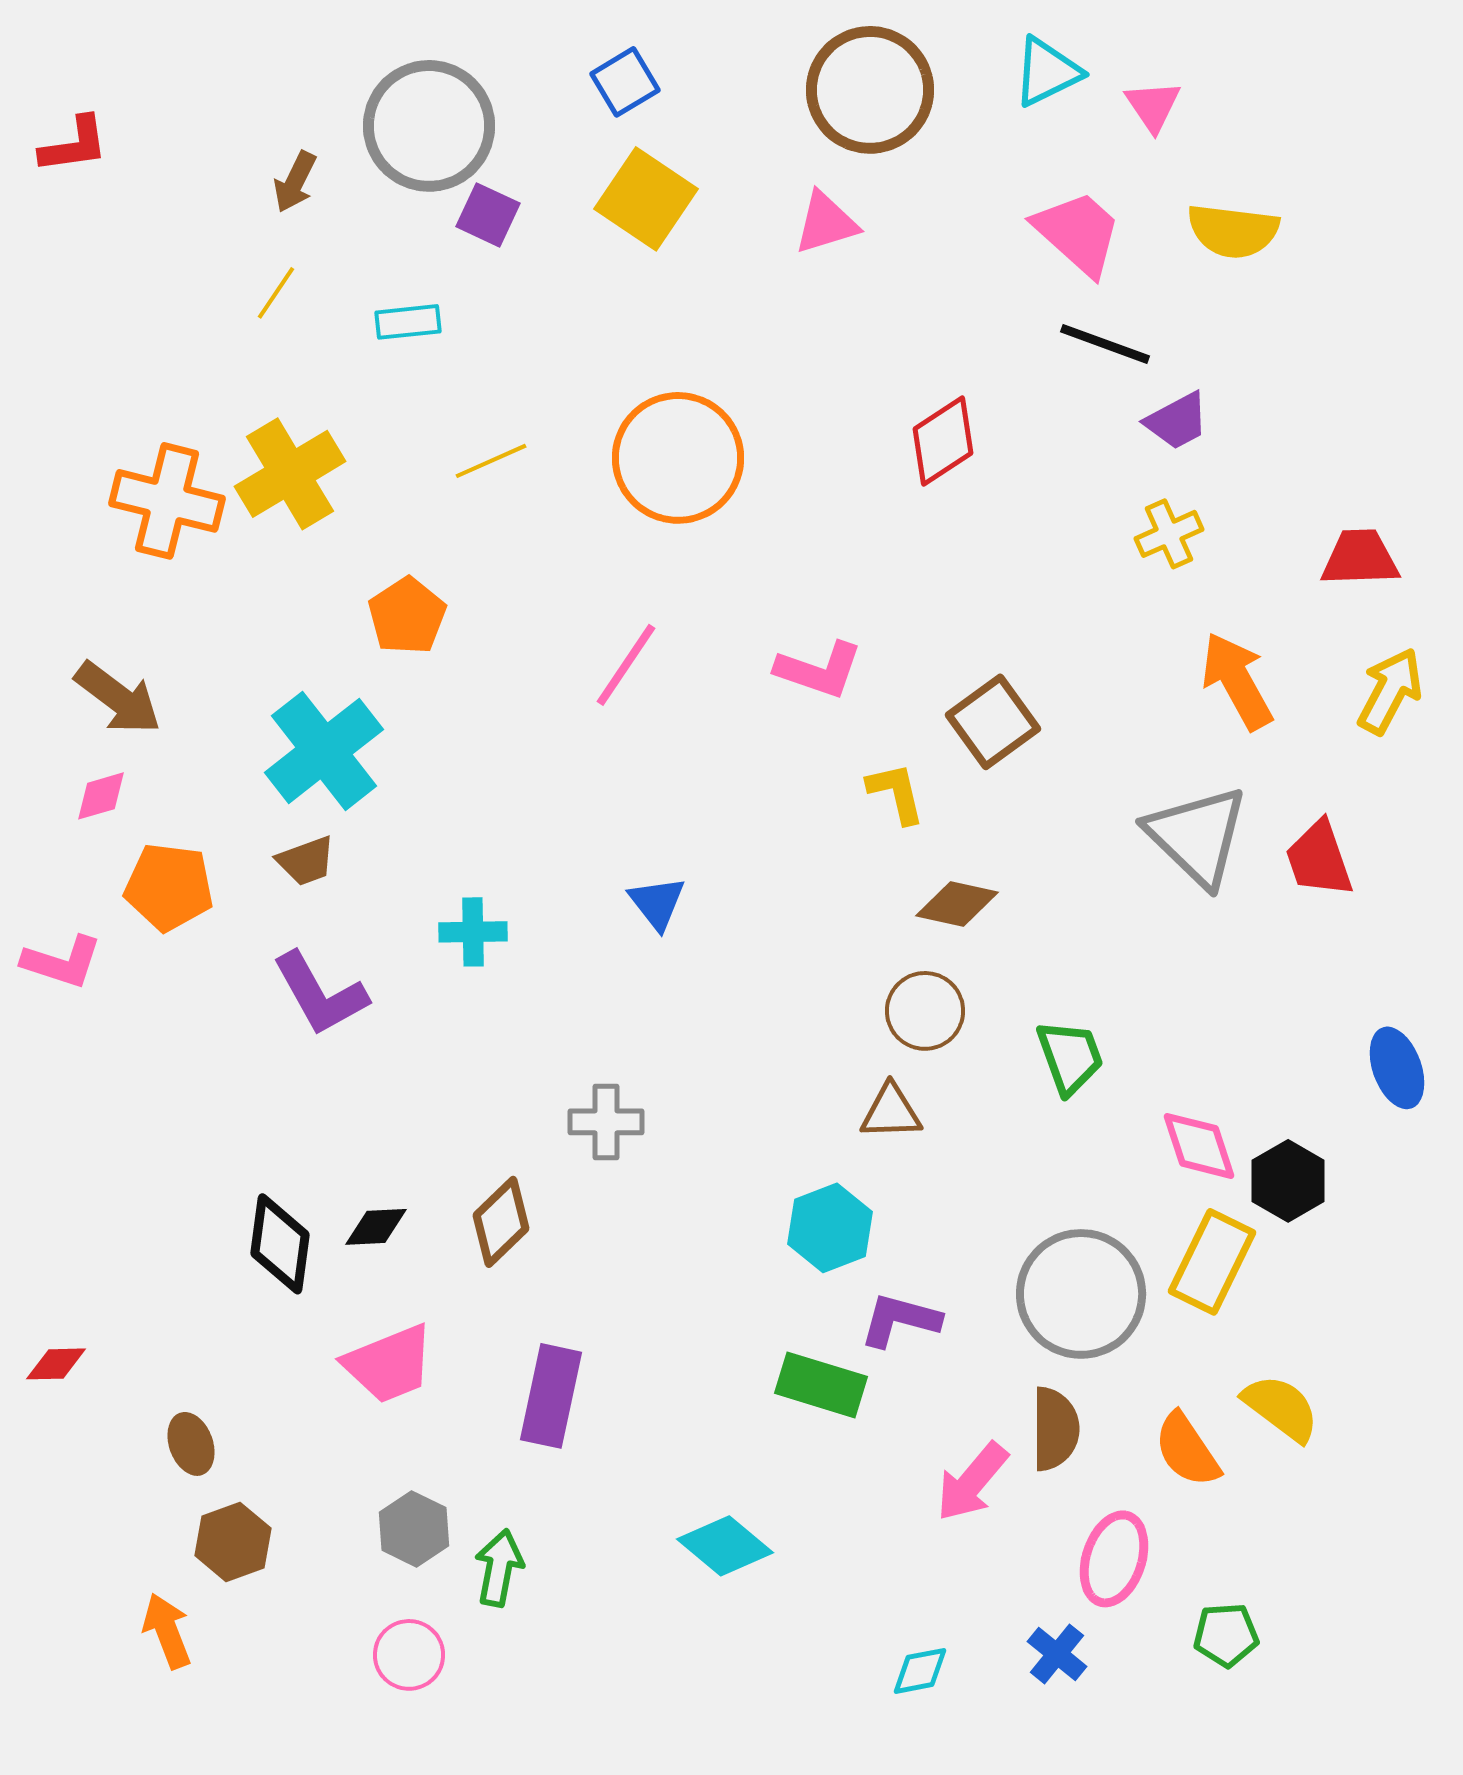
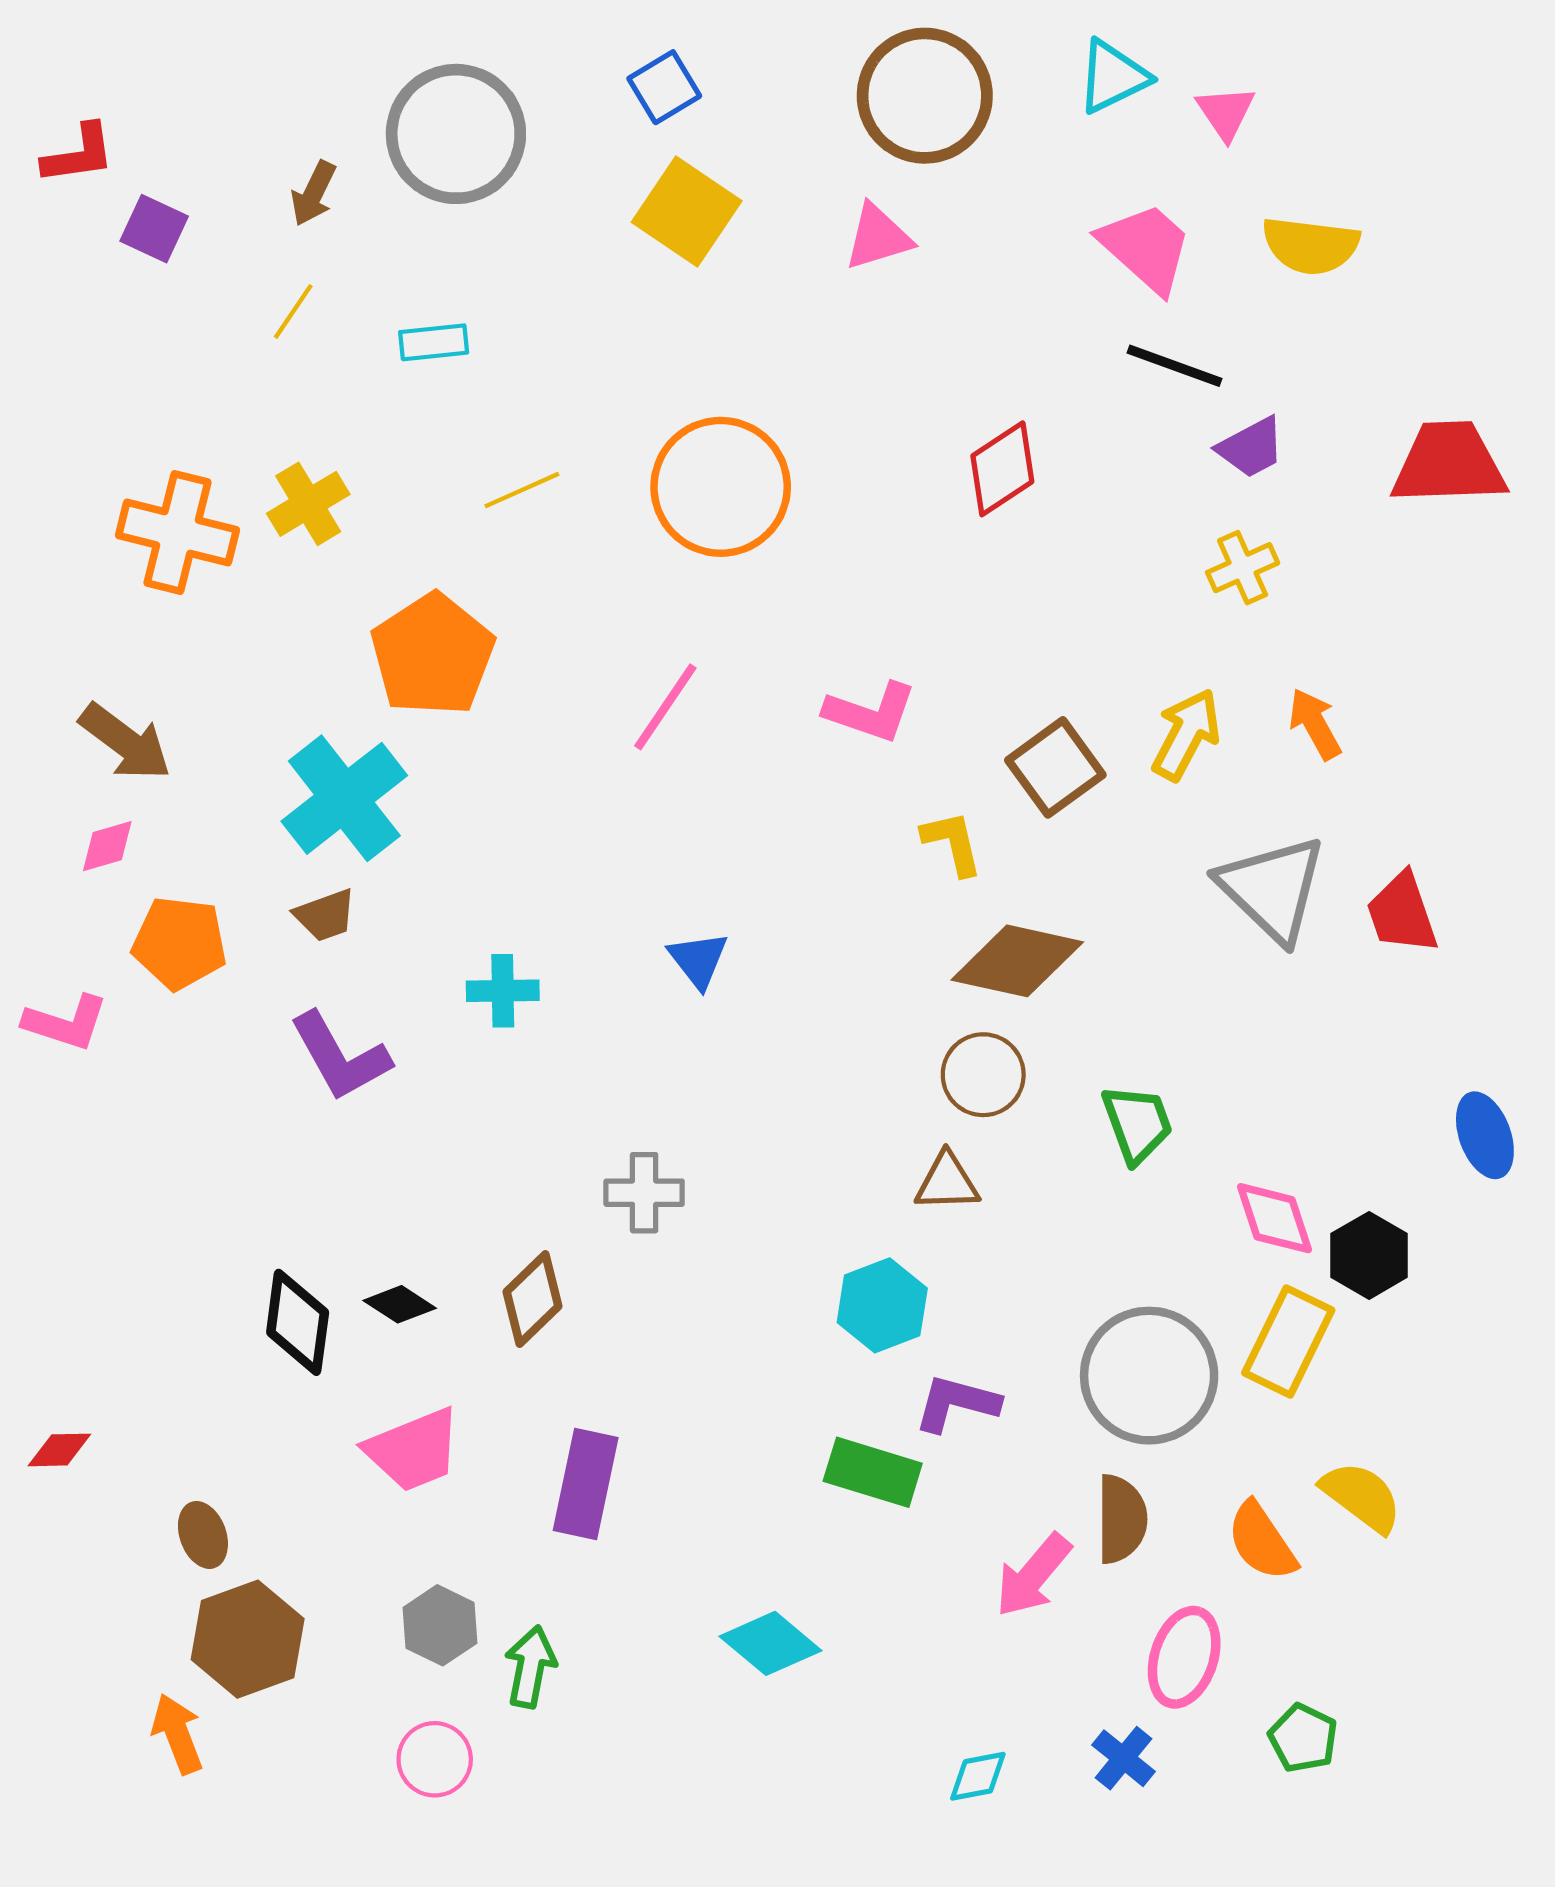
purple square: (488, 215) -> (154, 229), moved
yellow cross: (290, 474) -> (308, 504), size x0.7
red trapezoid: (1360, 558) -> (1449, 463), moved, size x1.4
orange pentagon: (407, 616) -> (433, 655), size x1.5
orange arrow: (1237, 681) -> (1315, 724), size x0.7
yellow arrow: (1390, 691) -> (1186, 735), moved
brown diamond: (957, 904) -> (1017, 961), size x1.5
black diamond: (376, 1227) -> (400, 1304), turned 36
brown hexagon: (233, 1542) -> (248, 1639), size x1.4
green pentagon: (1226, 1635) -> (1303, 1738), turned 30

